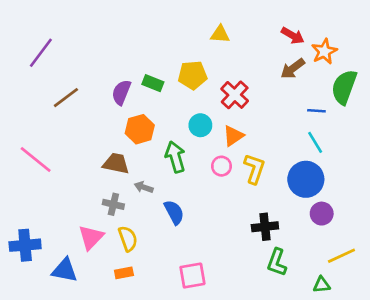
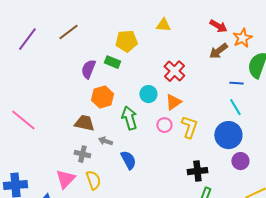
yellow pentagon: (192, 75) -> (126, 41), moved
brown line: (66, 98) -> (68, 32), moved

